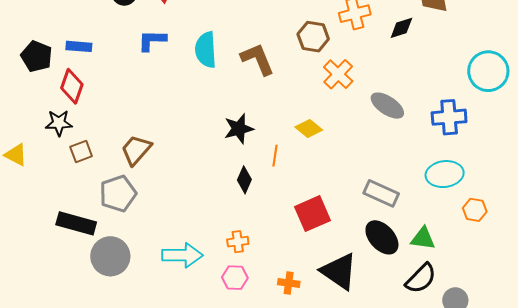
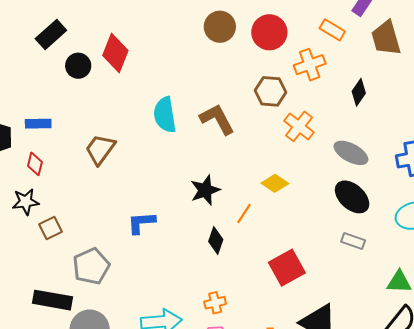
black diamond: (401, 28) -> (359, 92), moved, turned -32
blue L-shape: (152, 40) -> (141, 223), moved
red diamond: (72, 86) -> (35, 164), size x0.7
brown trapezoid: (136, 150) -> (100, 149), moved
orange line: (275, 156) -> (244, 214), turned 30
gray rectangle: (381, 193) -> (353, 241), size x0.7
black ellipse: (382, 237) -> (352, 197), moved

